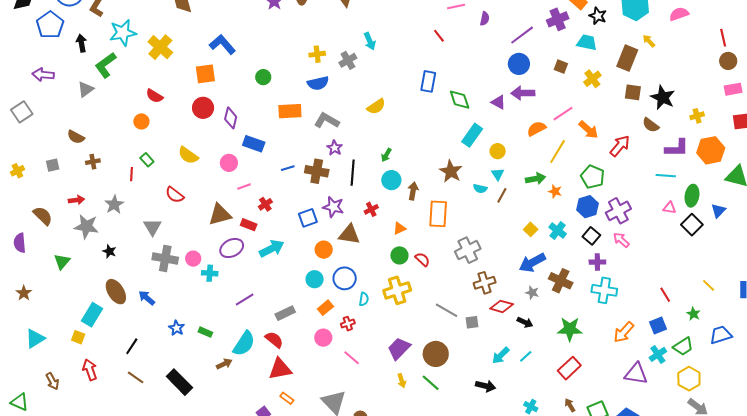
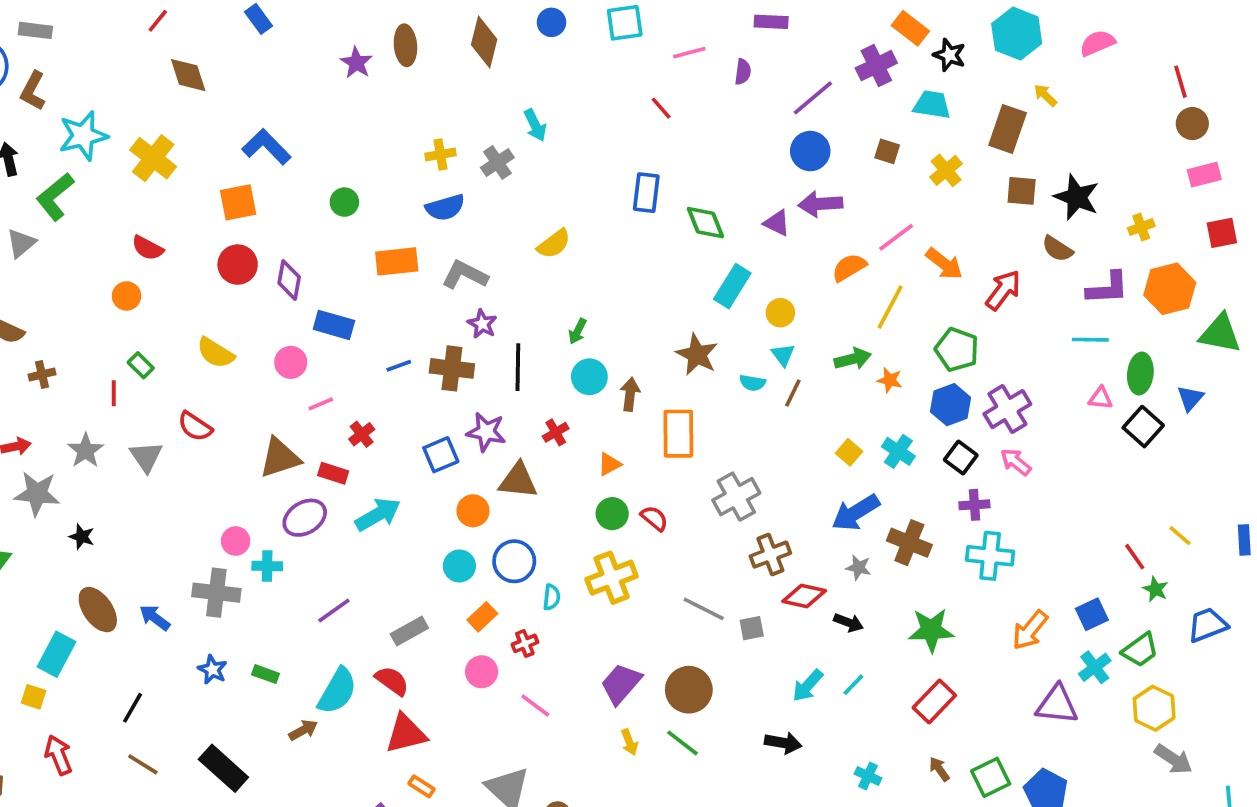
gray triangle: (152, 227) -> (146, 457), moved
gray cross: (165, 258) -> (216, 593), moved
red line: (665, 295) -> (1135, 557), moved

